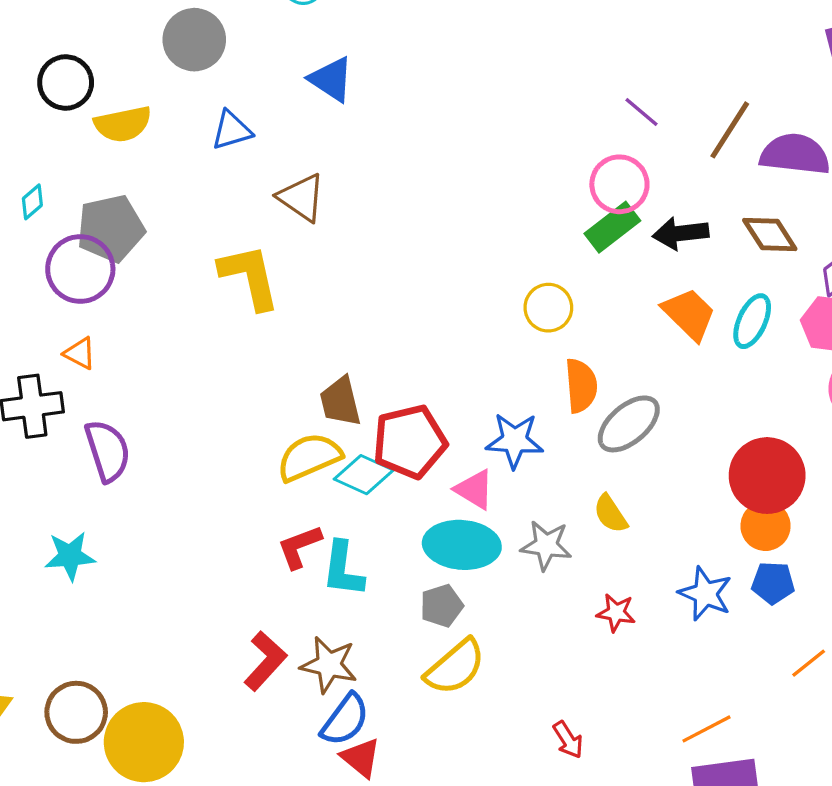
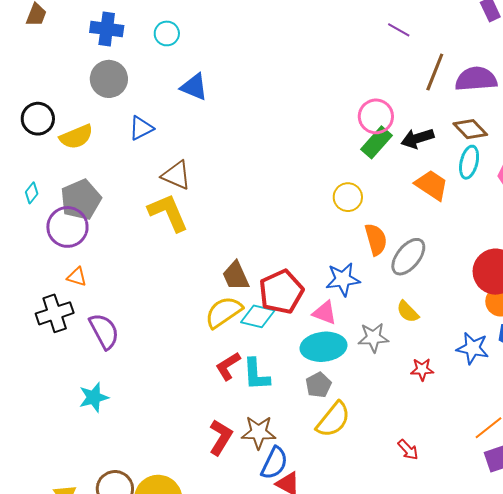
purple line: (642, 112) -> (399, 30), moved
brown triangle: (302, 198) -> (176, 175), moved
cyan ellipse: (752, 321) -> (469, 162), moved

